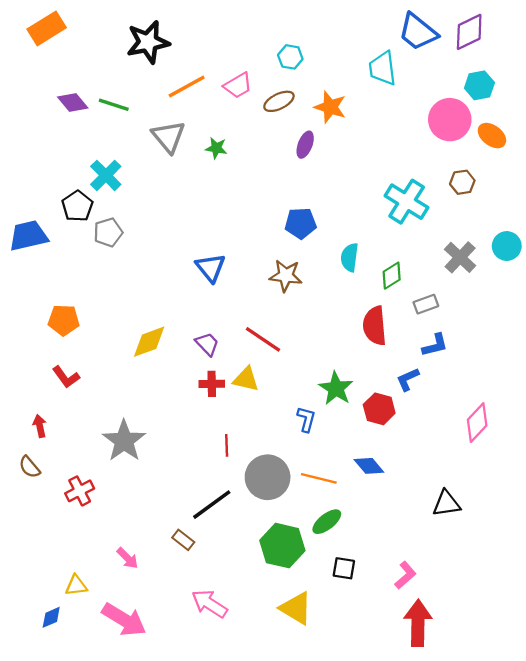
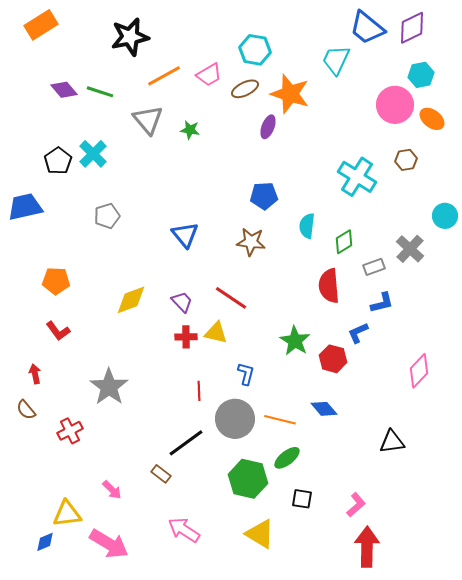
cyan hexagon: (290, 57) -> (255, 50), size x1.4
cyan trapezoid: (383, 68) -> (336, 60), turned 32
orange star: (330, 107) -> (290, 94), size x1.4
black pentagon: (77, 206) -> (58, 161), moved
gray pentagon: (108, 232) -> (107, 216), moved
gray cross: (460, 257) -> (410, 249), moved
blue L-shape: (306, 419) -> (246, 374), moved
yellow triangle: (76, 585) -> (67, 514), size x1.4

